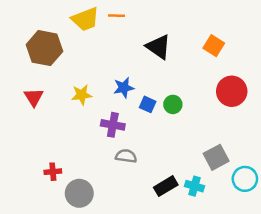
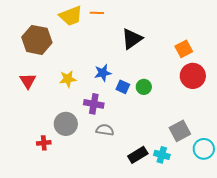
orange square: (214, 46) -> (184, 49), moved, turned 30
black triangle: (158, 47) -> (132, 39), turned 50
gray circle: (79, 193) -> (66, 124), moved

